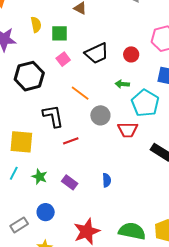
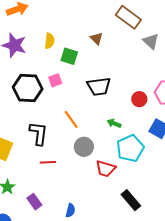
red circle: (131, 54) -> (139, 99), moved
pink square: (63, 59) -> (55, 80), moved

